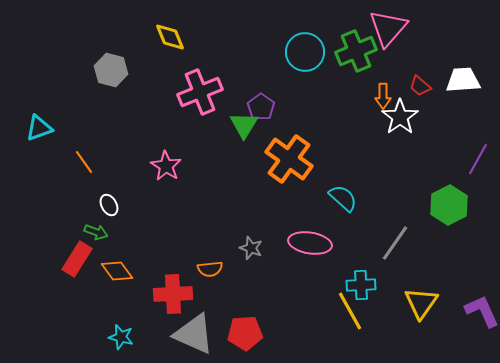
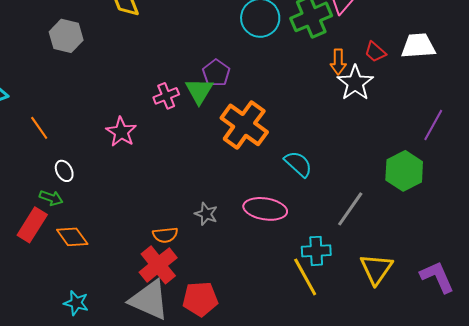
pink cross: (200, 92) -> (166, 96), moved, size x0.6
red cross: (173, 294) -> (158, 265), moved, turned -36

